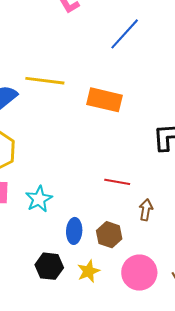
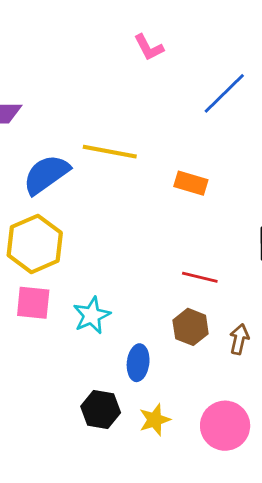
orange rectangle: (104, 100) -> (191, 183), size x0.7
red line: (117, 182) -> (200, 277), moved
brown hexagon: (109, 235) -> (191, 327), moved

